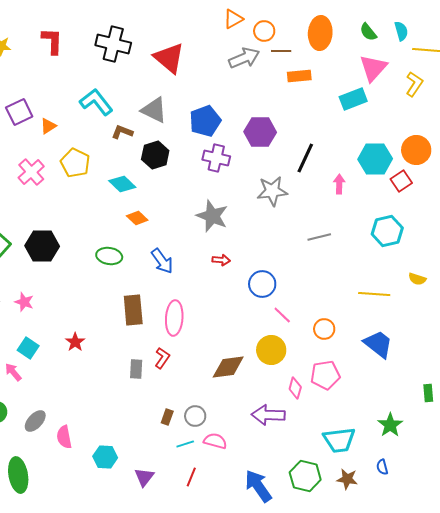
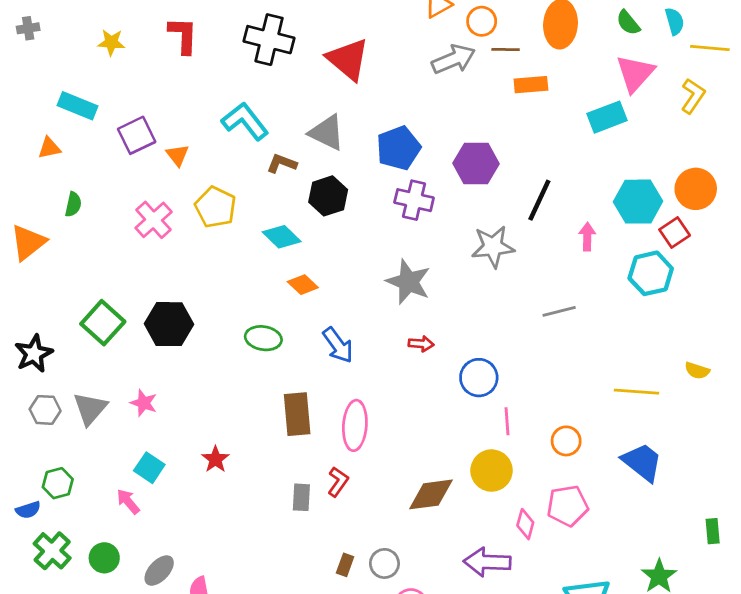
orange triangle: (48, 126) -> (177, 155), turned -36
cyan hexagon: (387, 231) -> (651, 273), moved
pink line: (282, 315) -> (507, 421), turned 42

